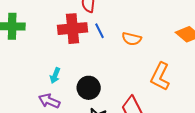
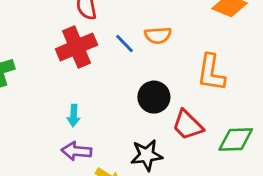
blue line: (99, 31) -> (125, 43), moved
black circle: (89, 88) -> (154, 97), moved

